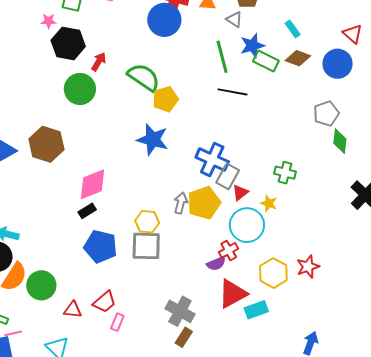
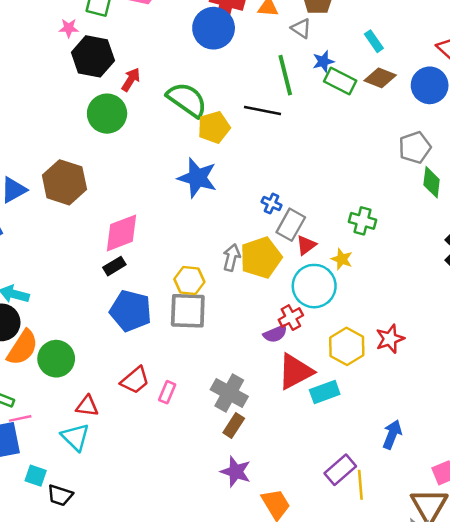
blue star: (252, 46) -> (323, 61), size x0.7
black line: (232, 92) -> (263, 110), moved
blue cross: (212, 160) -> (272, 204), size x0.5
red triangle: (73, 310) -> (87, 406), moved
pink rectangle: (117, 322) -> (167, 392), moved

